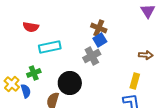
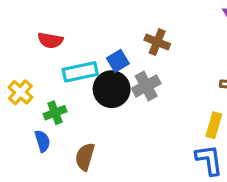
blue square: (100, 40) -> (118, 61), moved
black circle: (70, 83) -> (112, 89), moved
yellow cross: (12, 84) -> (20, 92), moved

